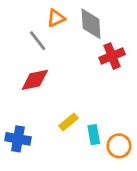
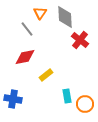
orange triangle: (56, 18) -> (40, 13), turned -32
red cross: (112, 56) -> (80, 40), turned -30
yellow rectangle: (68, 122) -> (46, 75), moved

